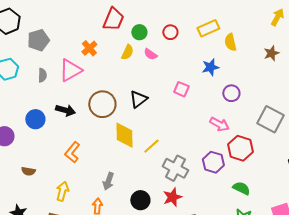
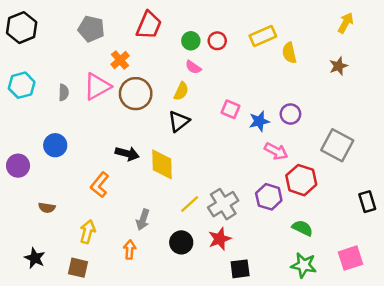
green circle: (139, 32) -> (191, 41), moved
gray pentagon: (38, 40) -> (91, 29), moved, turned 30
yellow semicircle: (127, 52) -> (181, 91), moved
blue star: (210, 67) -> (259, 121), moved
brown circle: (102, 104) -> (136, 94), moved
black arrow: (65, 110) -> (127, 154), moved
yellow line: (151, 146) -> (190, 204), moved
gray cross: (175, 168) -> (223, 204), turned 30

